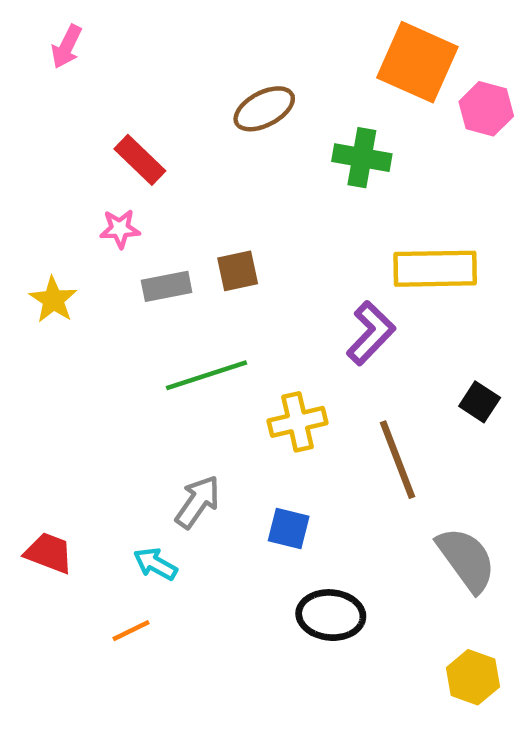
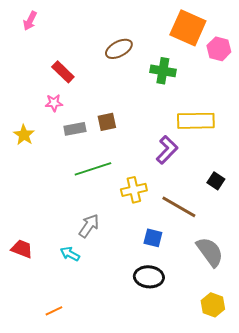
brown line: (397, 460) -> (179, 207), turned -39
blue square: (289, 528) -> (153, 238), moved
orange line: (131, 631) -> (54, 311), moved

